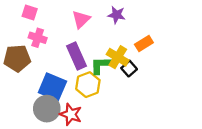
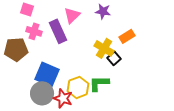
purple rectangle: (77, 56) -> (58, 31), moved
green L-shape: (102, 65) -> (99, 83), moved
yellow hexagon: (88, 85) -> (78, 87), moved

